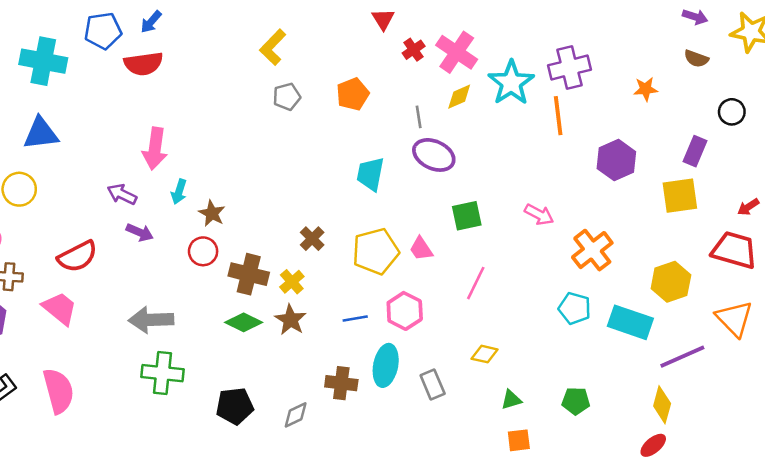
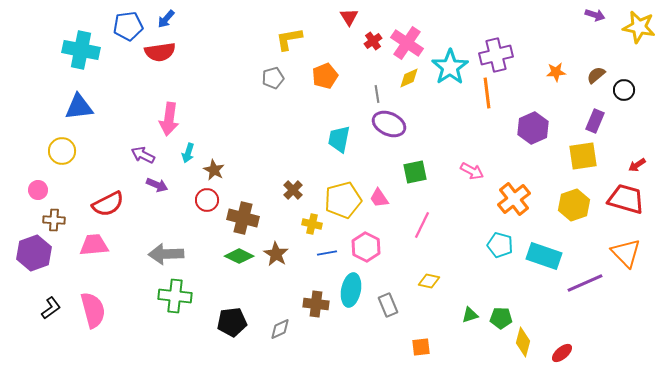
yellow L-shape: (273, 47) -> (289, 39), moved, turned 36
brown semicircle: (696, 59) -> (596, 75), moved, turned 120
yellow cross: (292, 282) -> (312, 224), moved, turned -36
yellow hexagon: (671, 282) -> (574, 205), moved
pink trapezoid: (60, 308) -> (94, 245), turned -44
green triangle: (511, 400) -> (470, 315), moved
yellow diamond: (662, 405) -> (523, 342), moved
orange square: (519, 440) -> (421, 347), moved

